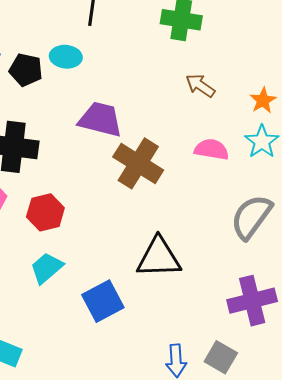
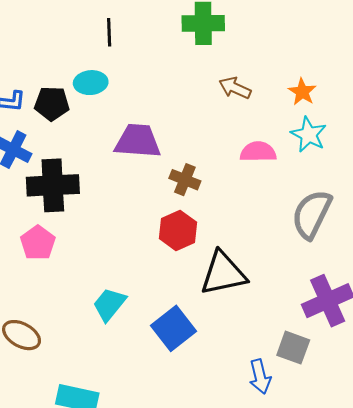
brown cross: (138, 163) -> (185, 180), size x0.6
red hexagon: (45, 212) -> (178, 230), moved
gray square: (221, 357) -> (293, 348), moved

